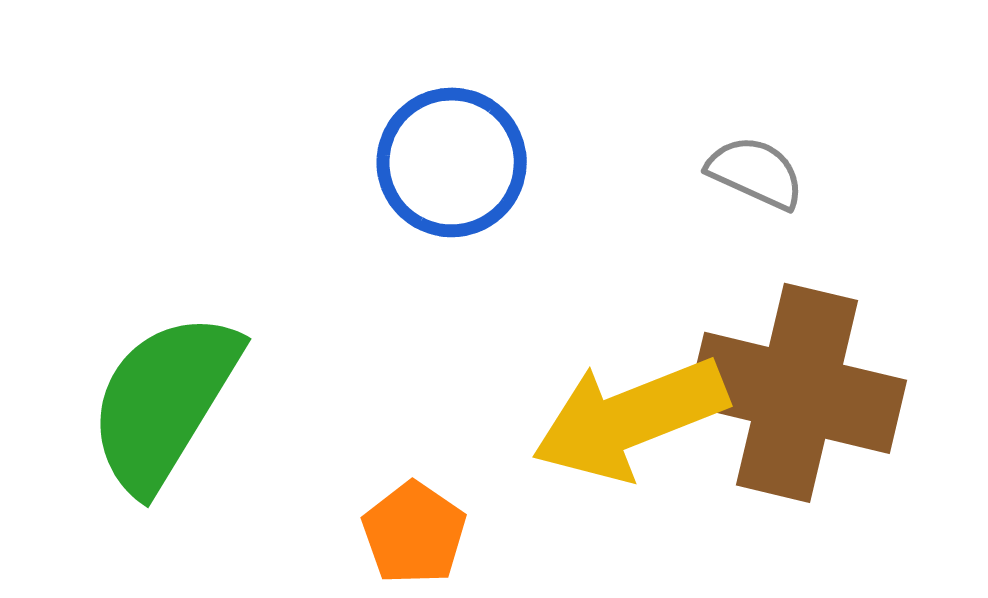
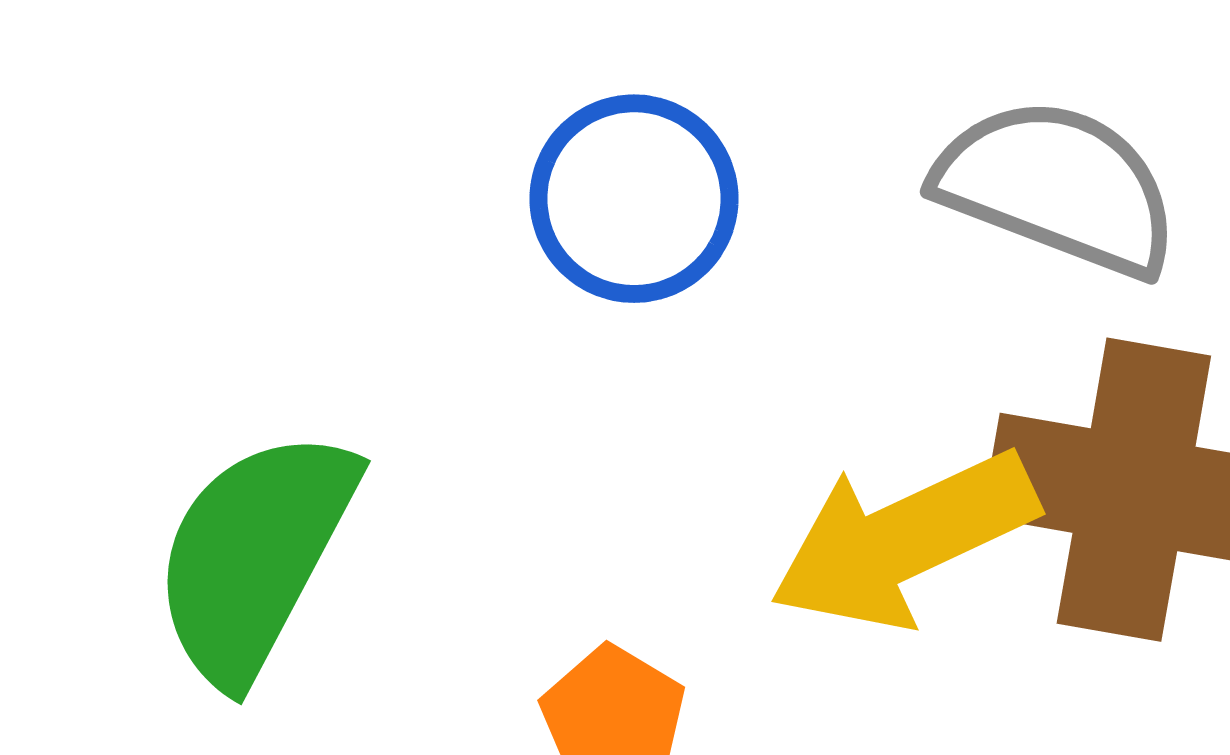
gray semicircle: (756, 173) -> (1058, 187), size x1.8

